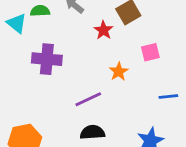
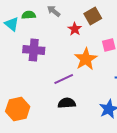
orange star: (119, 72) -> (86, 59), size x1.6

